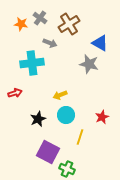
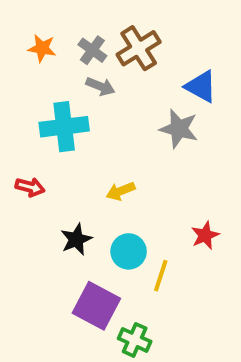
gray cross: (40, 18) -> (92, 50), moved
red arrow: (15, 93) -> (30, 187), turned 32
cyan circle: (66, 115) -> (129, 251), moved

